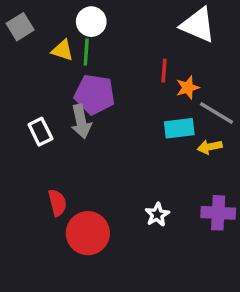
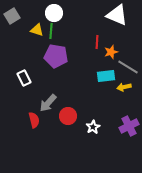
gray arrow: (81, 121) -> (48, 103), moved, turned 54
purple cross: (218, 213) -> (129, 126), turned -30
red circle: (88, 233) -> (68, 116), moved, size x0.7

